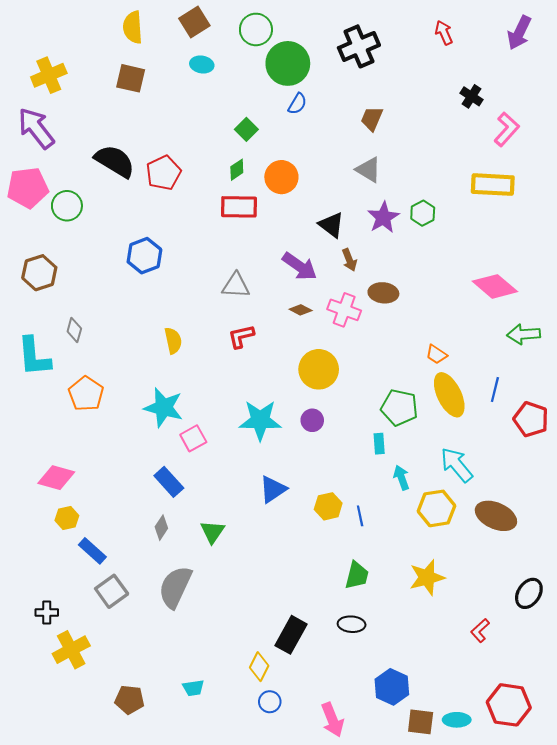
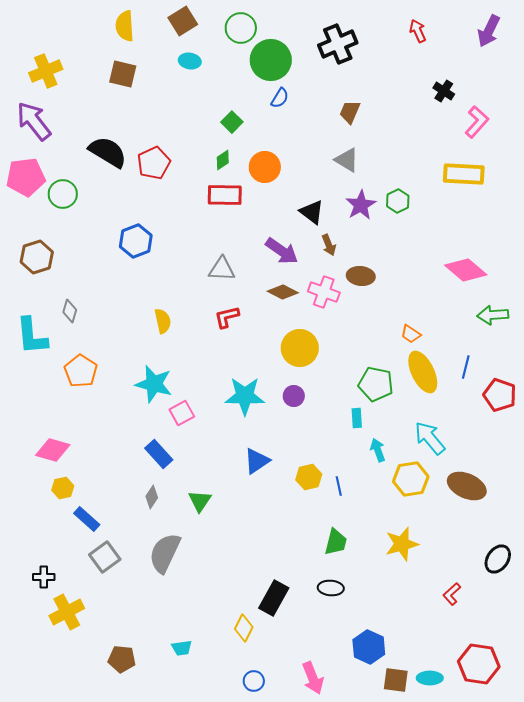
brown diamond: (301, 310) -> (283, 292), size x1.4
blue circle: (270, 702) -> (254, 681), moved

